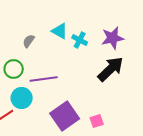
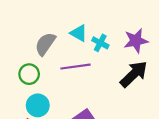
gray semicircle: (29, 41) -> (45, 44), size x1.6
purple line: (44, 79) -> (75, 67), moved

